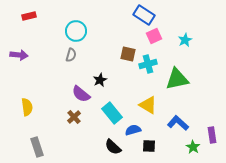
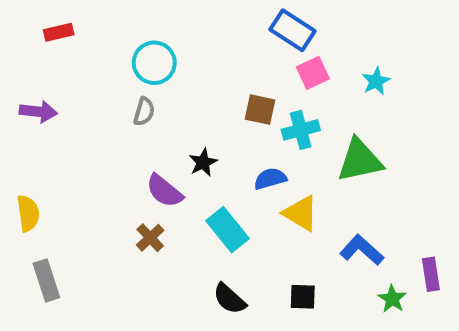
yellow semicircle: (27, 107) -> (28, 213), moved
blue semicircle: (133, 130) -> (270, 179), moved
gray rectangle: (37, 147) -> (46, 280), moved

